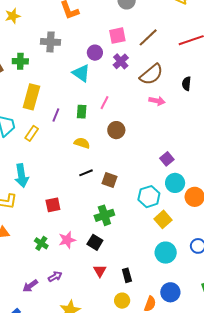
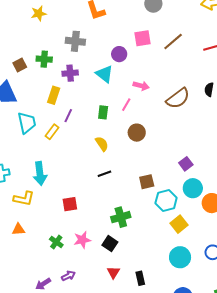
purple cross: (121, 61) -> (70, 73), moved, turned 35
brown semicircle: (151, 74) -> (178, 98), moved
yellow rectangle: (31, 97) -> (54, 95), size x0.7
pink arrow: (157, 101) -> (141, 86), moved
purple line: (56, 115) -> (68, 116), moved
yellow semicircle: (82, 143) -> (102, 144), turned 35
brown square: (110, 180) -> (147, 182), moved, turned -35

